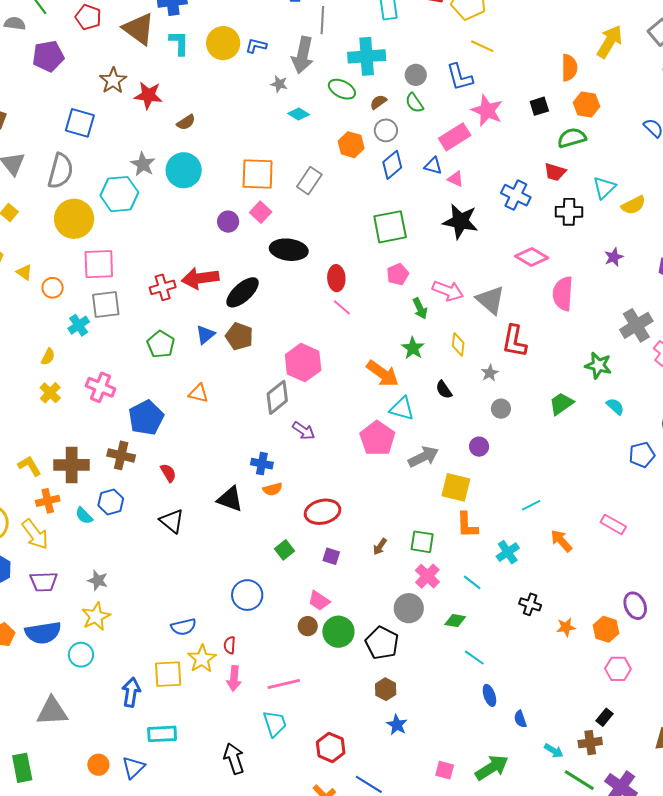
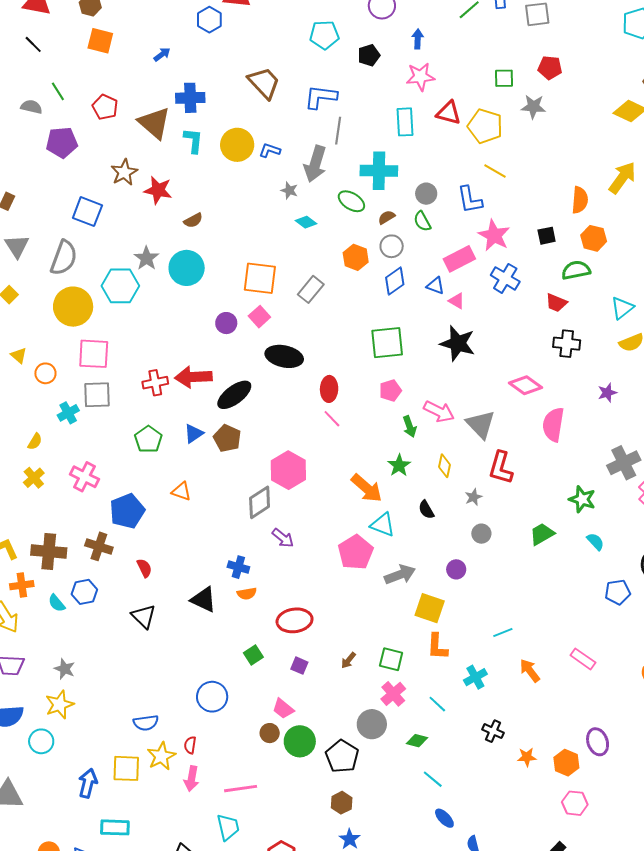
cyan triangle: (604, 188) -> (622, 308), moved
blue cross: (516, 195) -> (505, 278), moved
blue ellipse: (489, 695) -> (444, 818), turned -30

